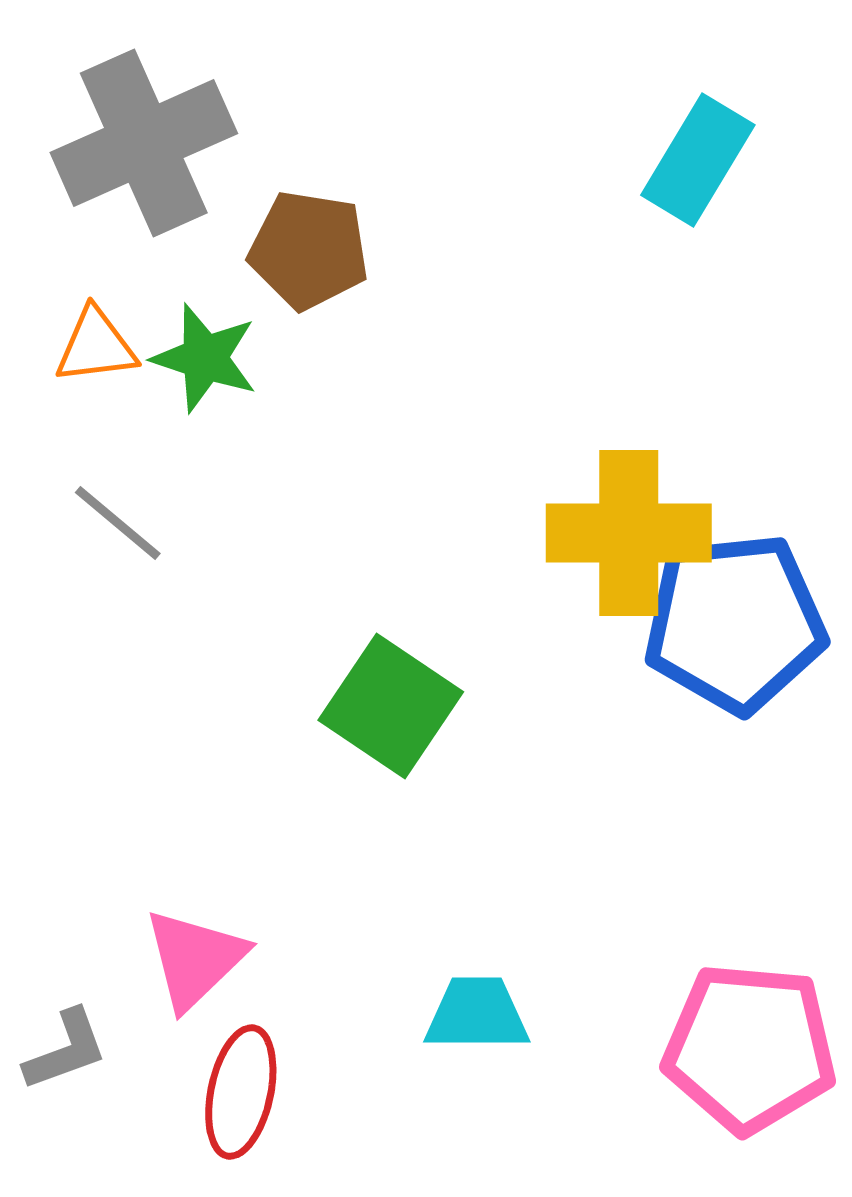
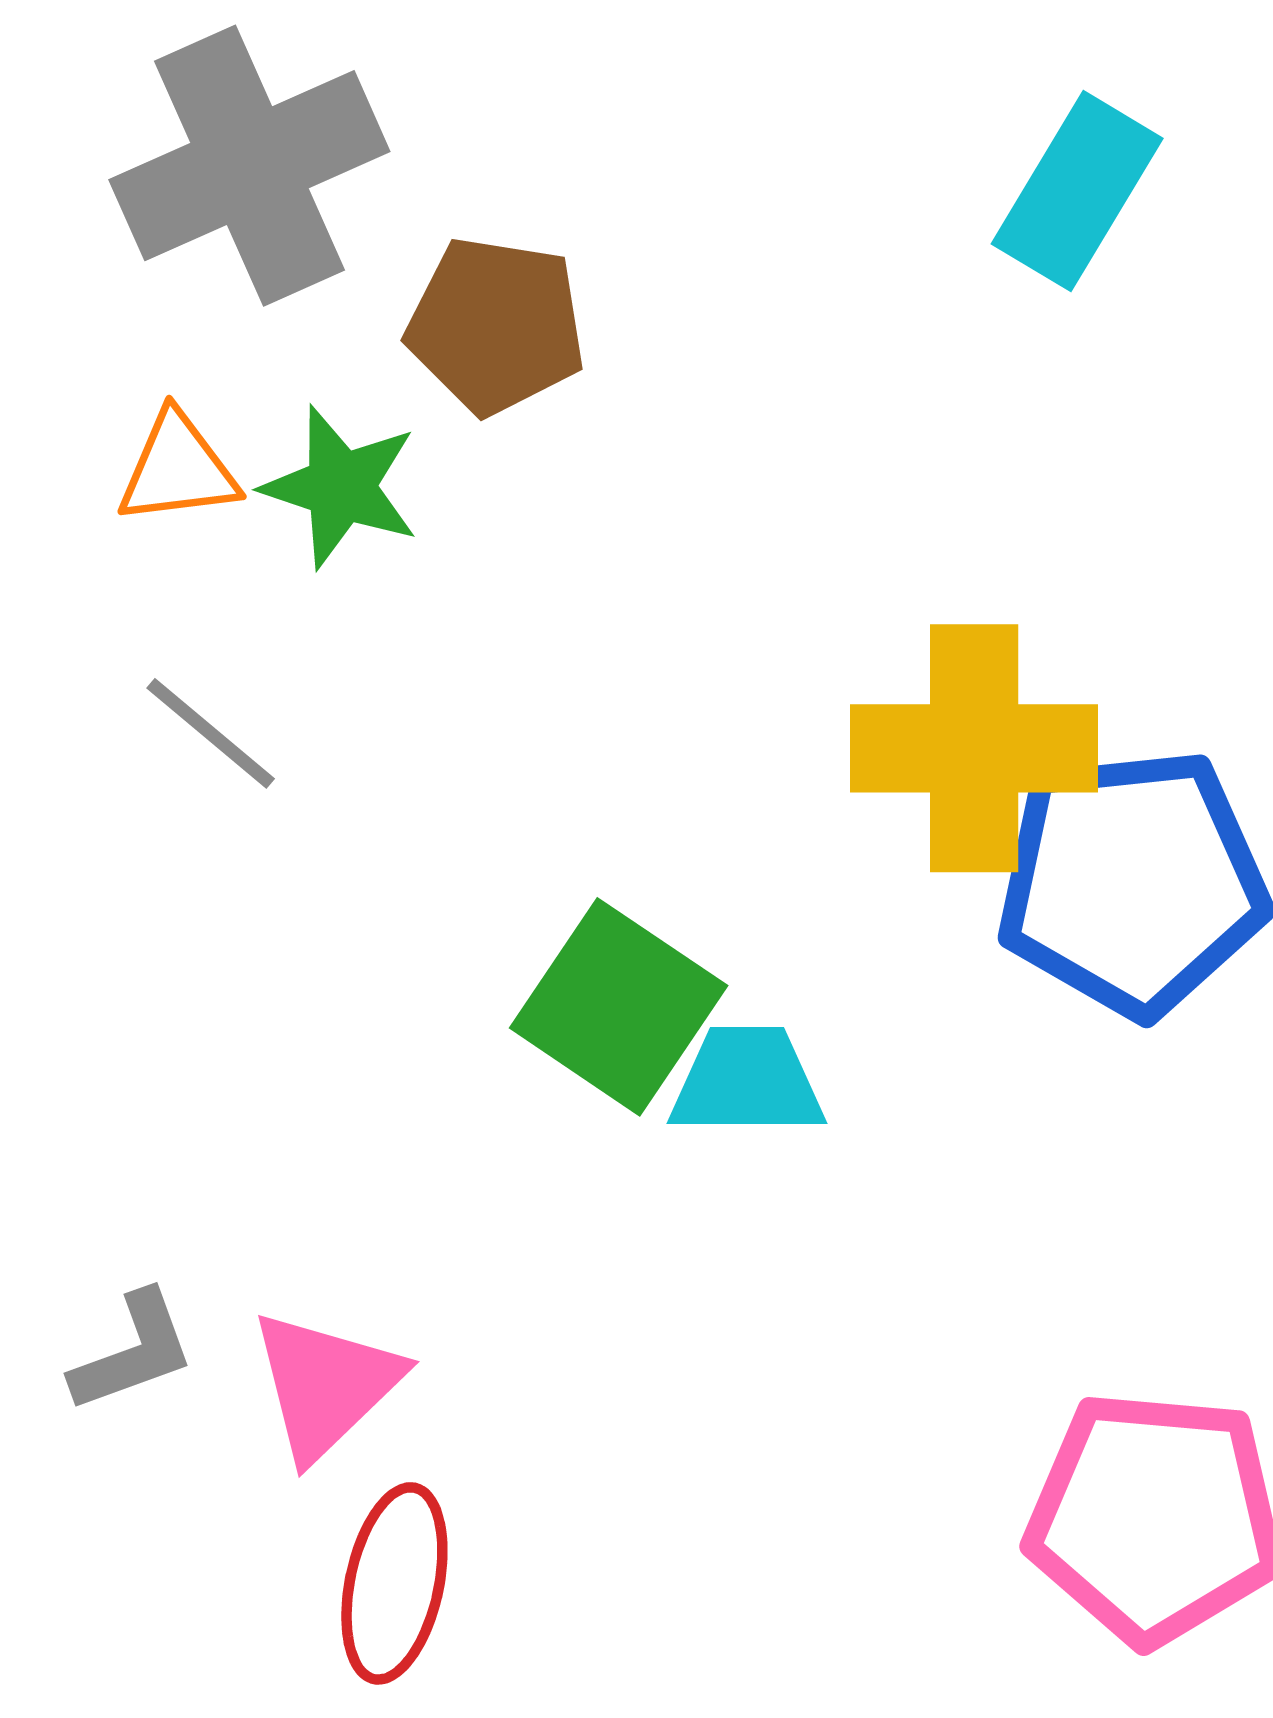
cyan trapezoid: (477, 1014) -> (747, 1081), moved
gray L-shape: (66, 1050) -> (133, 1352), moved

